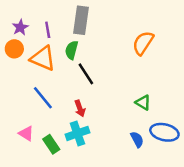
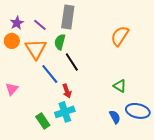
purple line: (48, 30) -> (40, 25), turned -40
orange triangle: (43, 58) -> (36, 49), turned 35
blue line: (43, 98) -> (50, 74), moved
pink triangle: (26, 133) -> (12, 89), moved, turned 40

